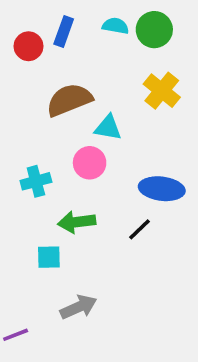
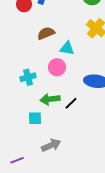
brown semicircle: (69, 100) -> (46, 33), size x0.7
black line: (140, 229) -> (71, 103), moved

